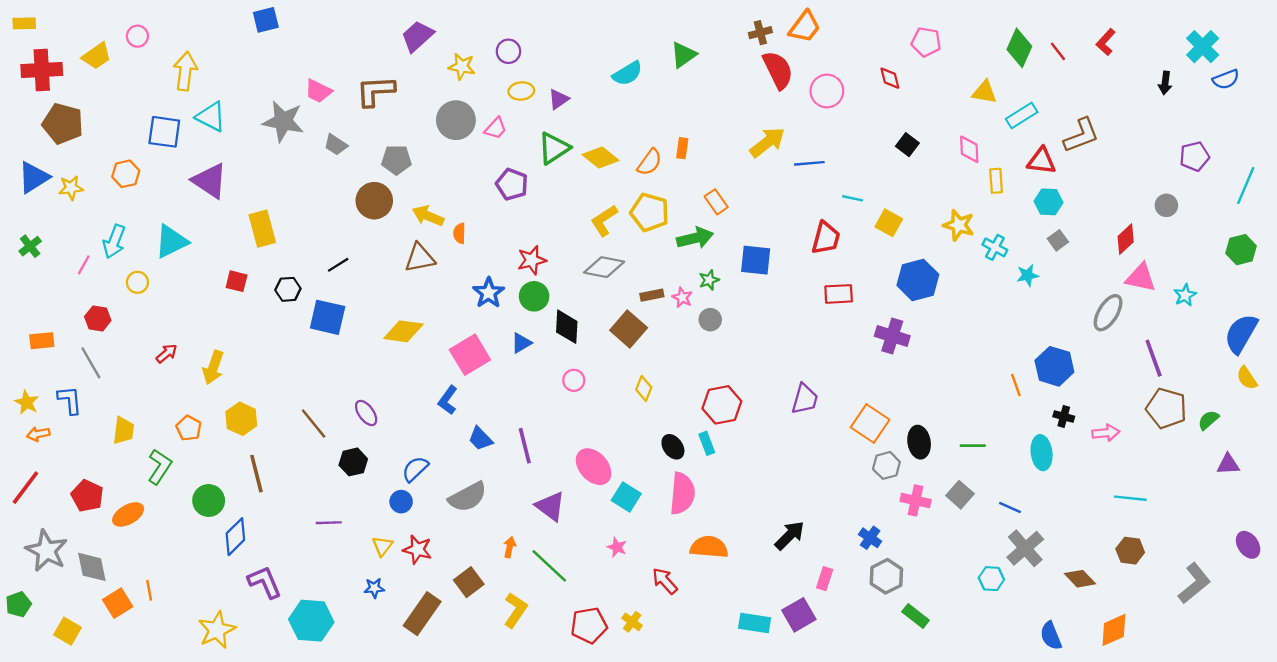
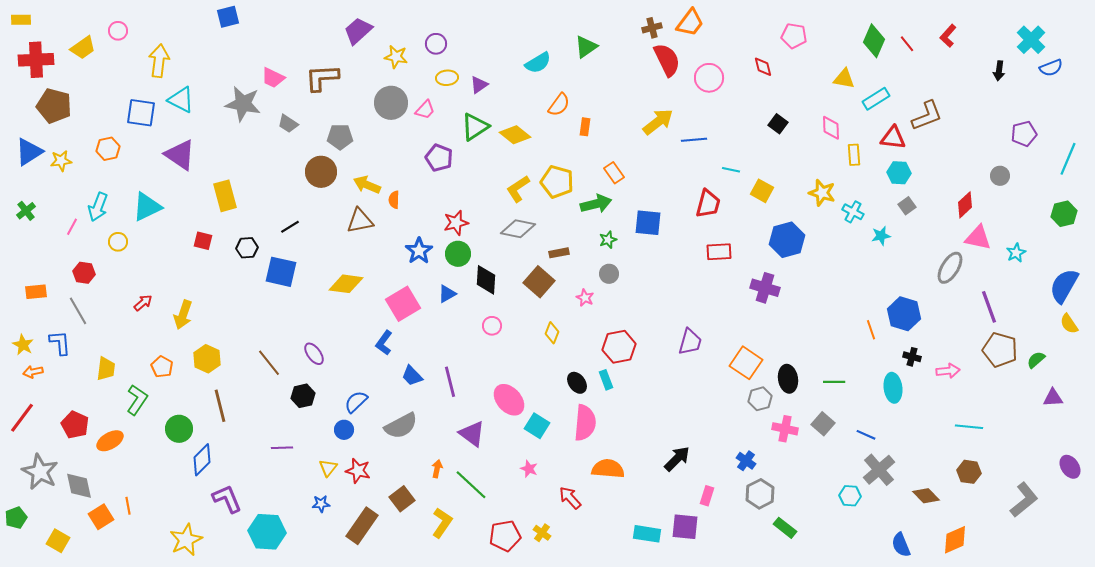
orange semicircle: (650, 162) -> (559, 105), moved
pink star: (682, 297) -> (585, 298), moved
purple square: (799, 615) -> (685, 527), turned 36

